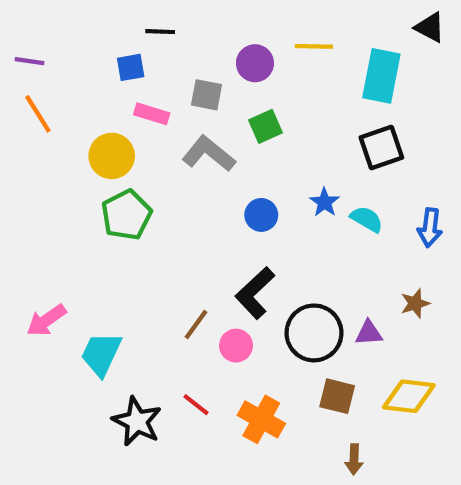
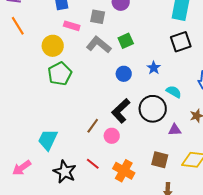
green square: (266, 126) -> (126, 41), moved
cyan semicircle: (367, 219) -> (174, 92), moved
pink arrow: (46, 320) -> (22, 168), moved
black circle: (314, 333) -> (153, 109), moved

